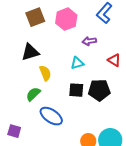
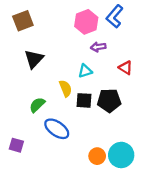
brown square: (35, 17) -> (23, 21), moved
pink hexagon: (66, 19) -> (86, 22), moved
black triangle: (30, 52) -> (34, 59), turned -30
yellow semicircle: (45, 73) -> (65, 88), moved

